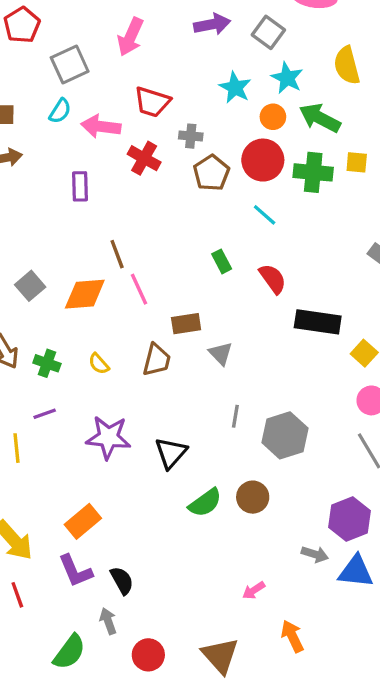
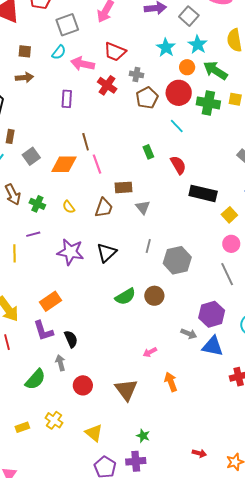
black triangle: (171, 453) -> (107, 253), moved

